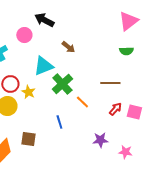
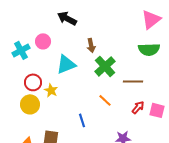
pink circle: (24, 35) -> (43, 41), moved
brown arrow: (68, 47) -> (91, 45), turned 40
green semicircle: (126, 51) -> (149, 49), size x1.5
green cross: (62, 84) -> (105, 66), moved

